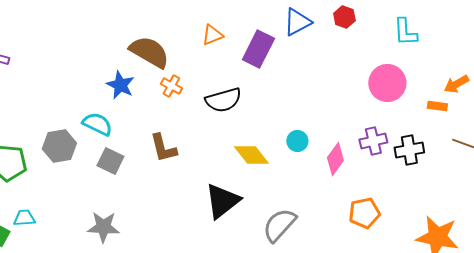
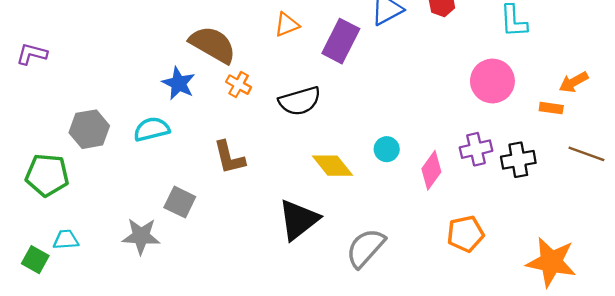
cyan semicircle: (97, 124) -> (152, 129), turned -40
gray hexagon: (59, 146) -> (89, 129), moved
gray square: (110, 161) -> (180, 202), moved
gray star: (103, 227) -> (141, 236), moved

